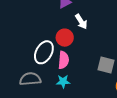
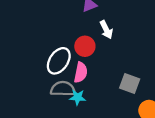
gray semicircle: (30, 79) -> (63, 89), moved

